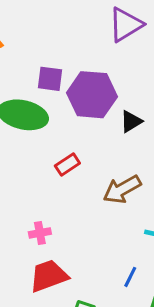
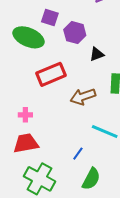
purple hexagon: (92, 95) -> (75, 33), size x0.7
red rectangle: (67, 165) -> (51, 74), size x1.8

